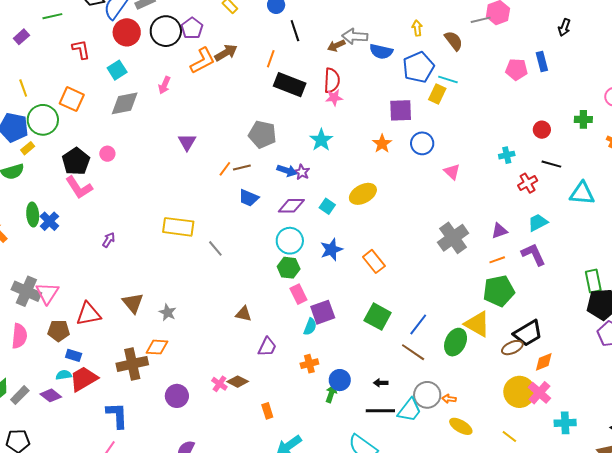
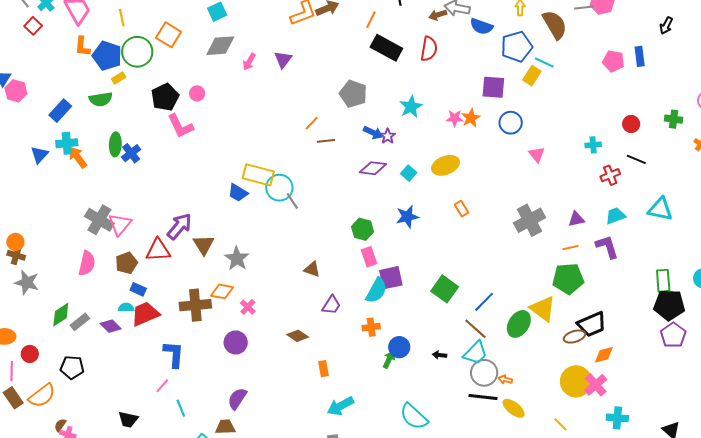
brown semicircle: (454, 41) -> (555, 25), size x1.4
pink arrow: (164, 85) -> (249, 62), moved
pink star: (334, 98) -> (455, 118), moved
purple triangle: (187, 142) -> (283, 59), moved
brown line: (242, 168) -> (326, 141), moved
pink L-shape: (79, 187) -> (180, 126), moved
cyan triangle: (582, 193) -> (660, 209), moved
blue trapezoid: (249, 198) -> (238, 193), moved
purple arrow: (109, 240) -> (179, 226), moved, size x1.8
cyan circle: (290, 241) -> (279, 188), moved
orange rectangle: (374, 261) -> (461, 209), moved, size x0.7
gray star: (168, 312) -> (237, 258), size x1.4
cyan semicircle: (310, 327) -> (376, 290), size x1.5
brown pentagon: (59, 331) -> (126, 263), turned -30
pink cross: (219, 384) -> (248, 307), moved
cyan trapezoid: (410, 410) -> (475, 353), moved
black line: (380, 411) -> (483, 397), moved

